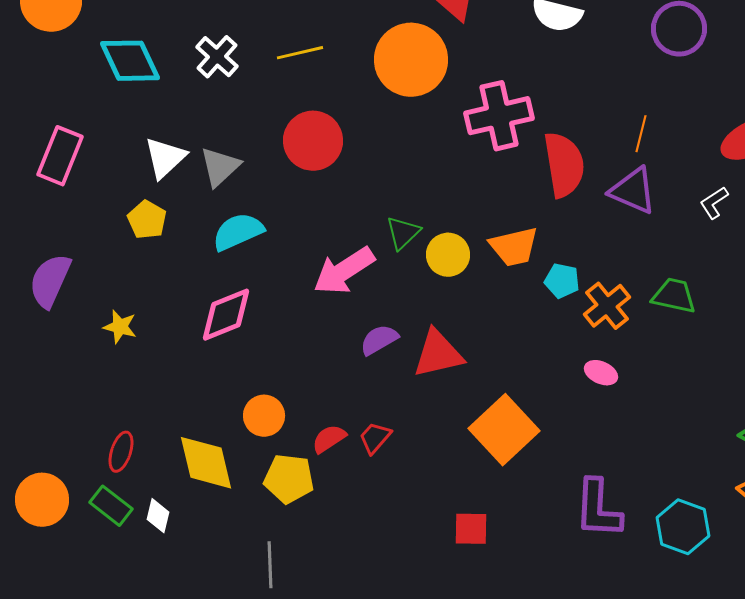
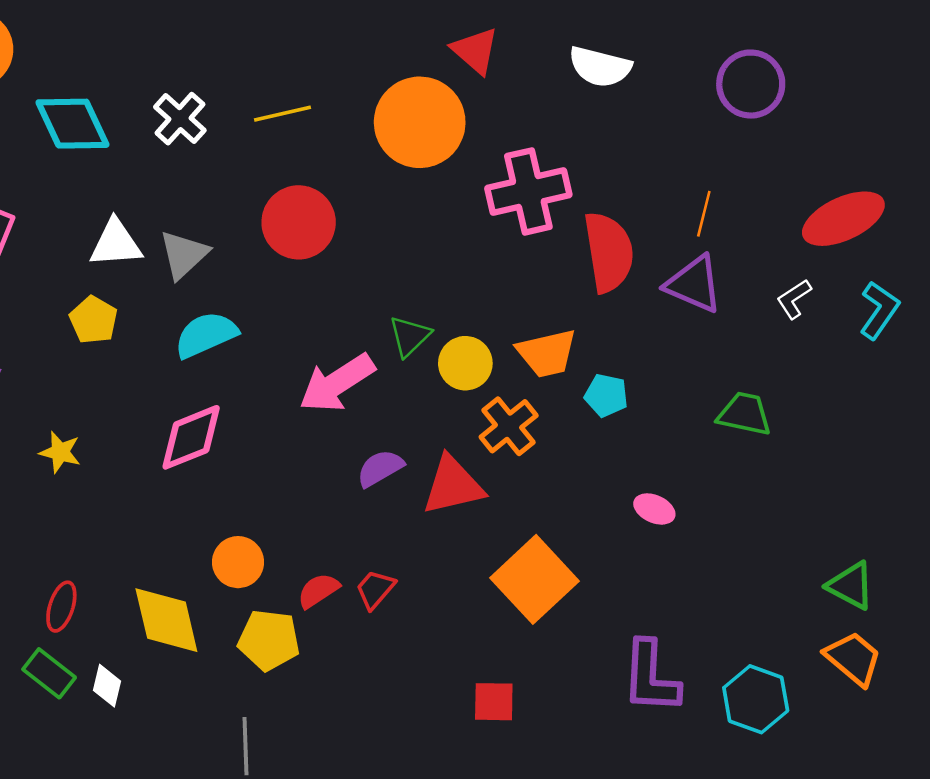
white triangle: (165, 158) -> (116, 243), turned 39
orange cross: (607, 306) -> (509, 426), moved

